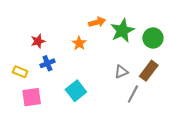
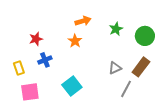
orange arrow: (97, 22) -> (83, 21), moved
green star: (122, 31) -> (116, 29), size x0.6
yellow rectangle: (20, 72) -> (19, 68), turned 48

